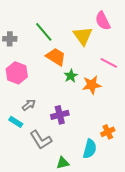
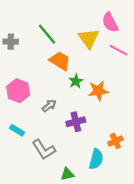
pink line: (109, 63) -> (119, 50), moved
pink hexagon: (17, 73) -> (18, 91), moved
gray arrow: (29, 105) -> (49, 106), moved
purple cross: (60, 115) -> (76, 122), moved

